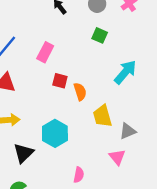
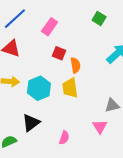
yellow trapezoid: (103, 116) -> (70, 88), moved
cyan hexagon: (55, 133) -> (39, 88), moved
black triangle: (23, 153) -> (31, 123), moved

